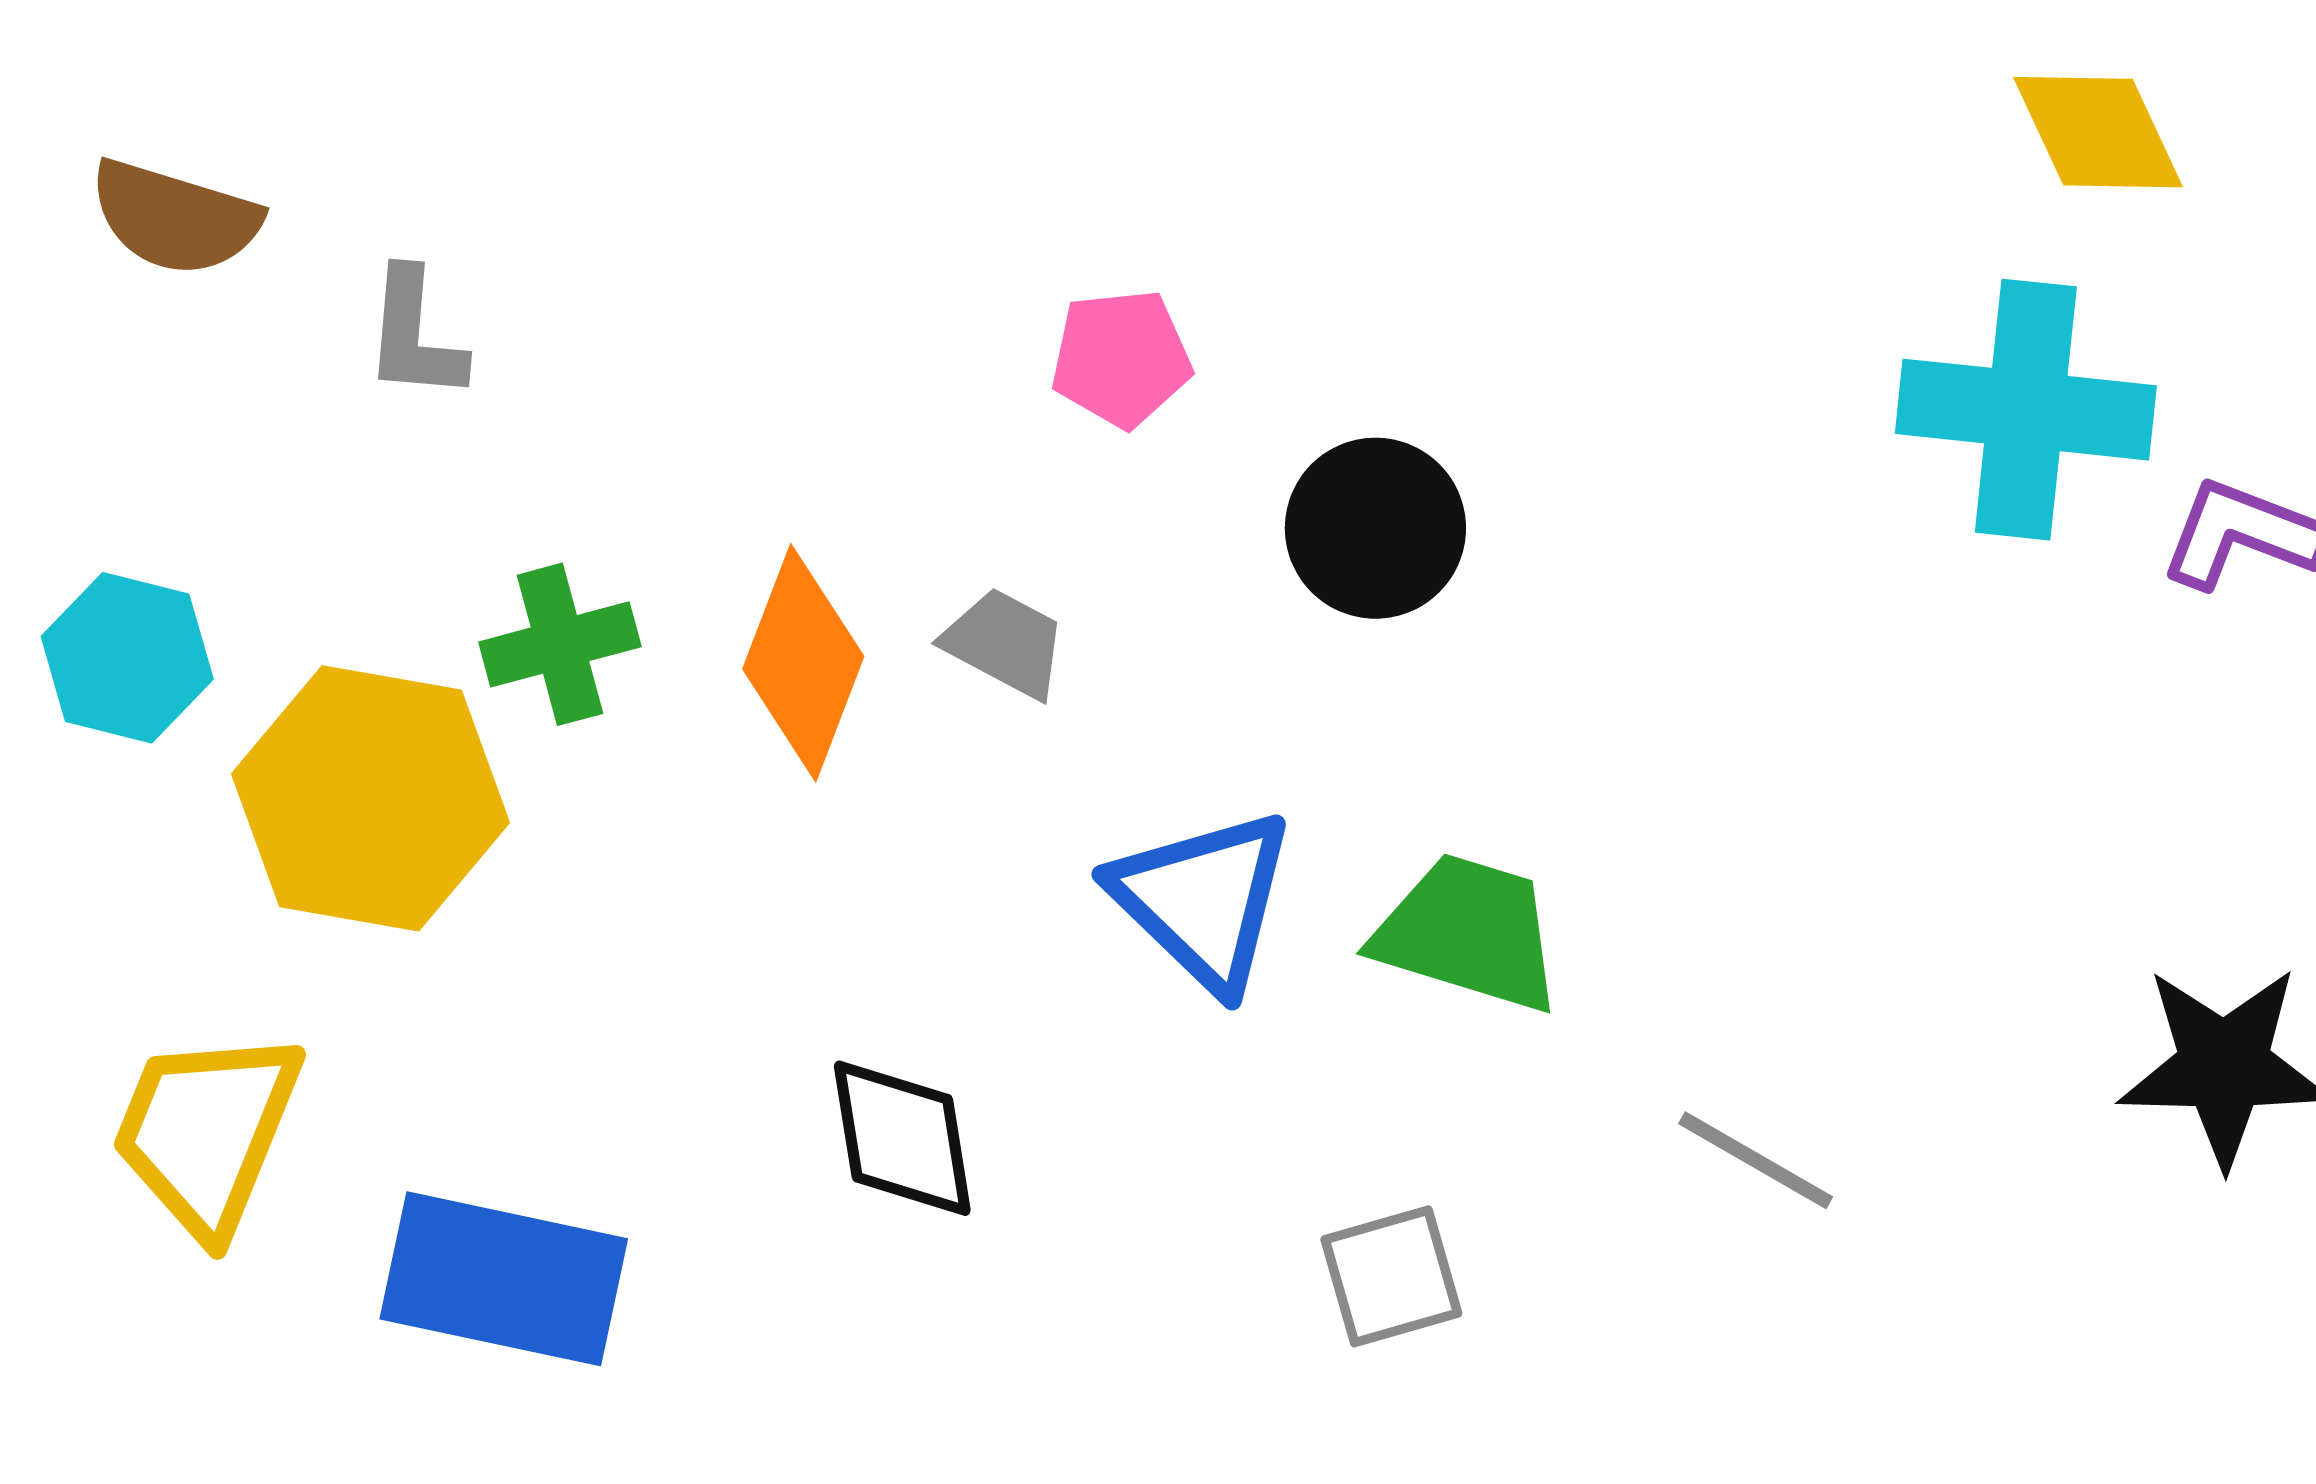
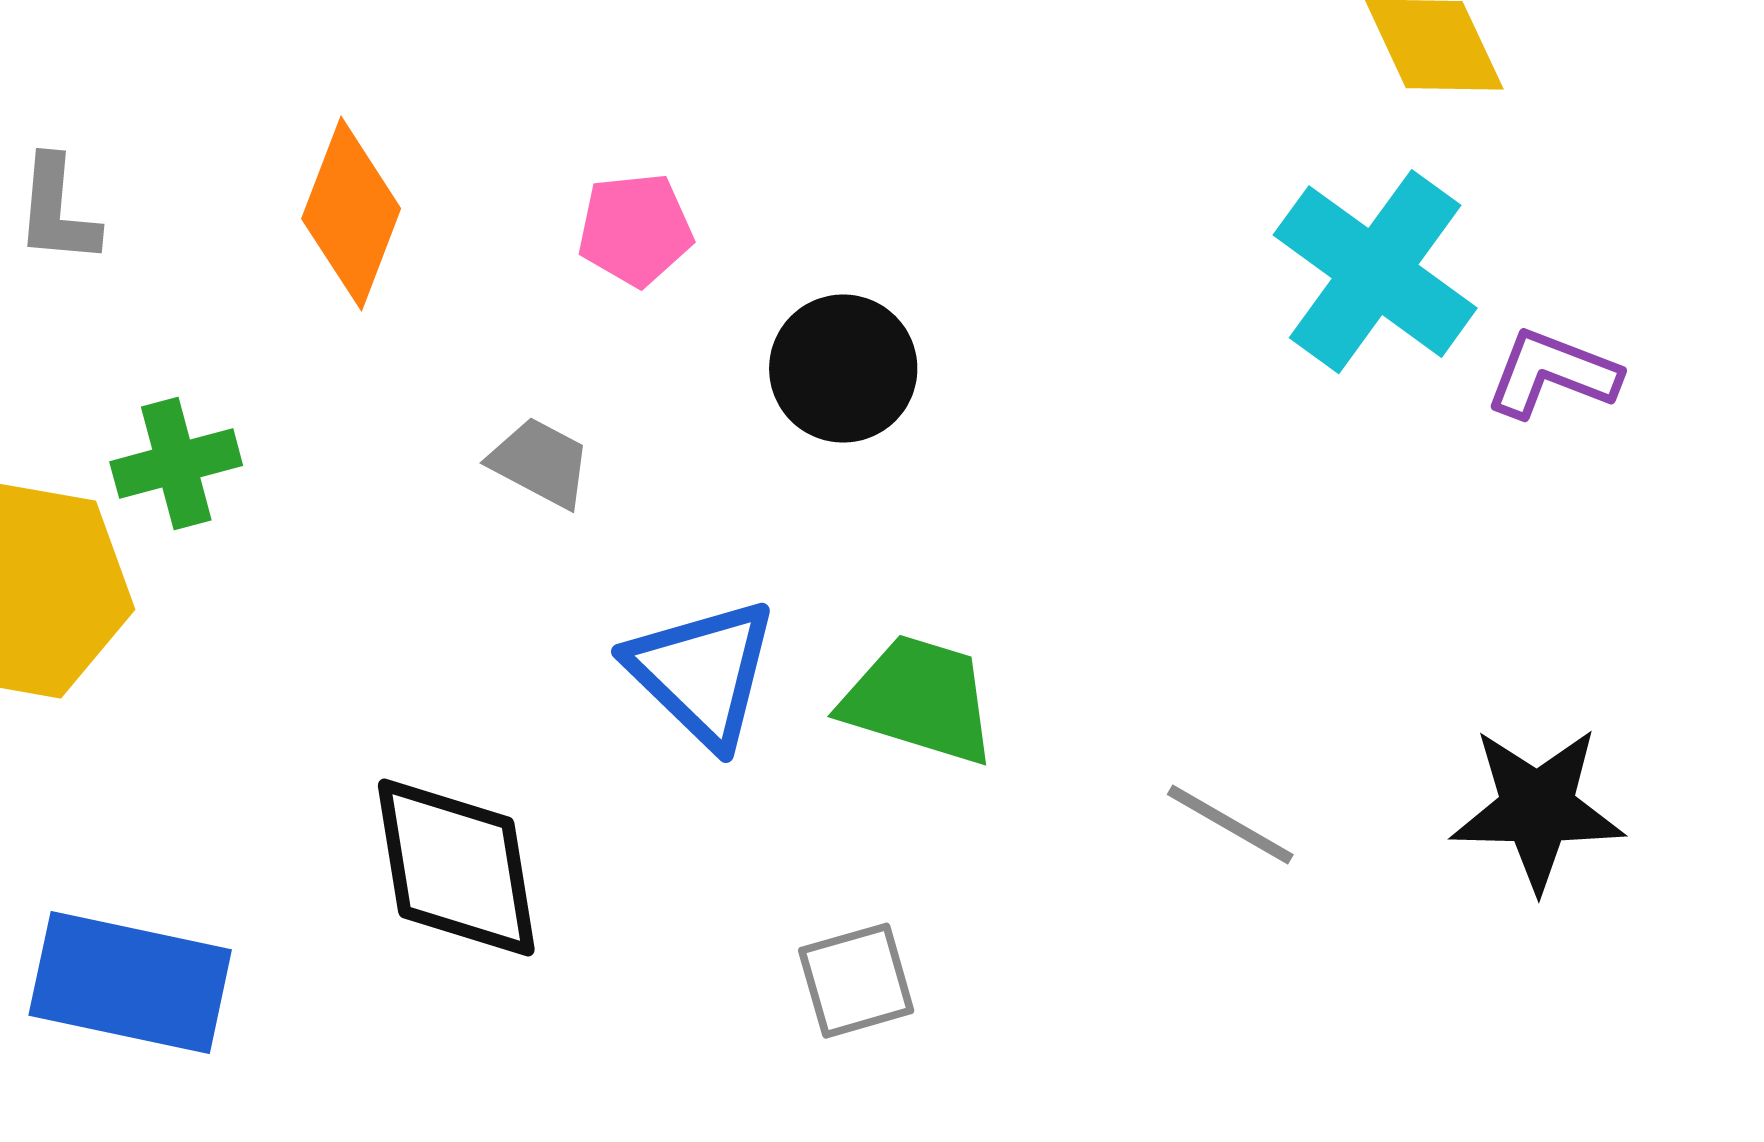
cyan cross: (2026, 410) -> (1375, 272), turned 30
orange diamond: (803, 663) -> (351, 214), moved
black diamond: (902, 1138) -> (456, 868), size x1.4
gray line: (1756, 1160) -> (1230, 825), moved

